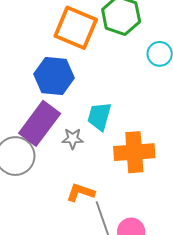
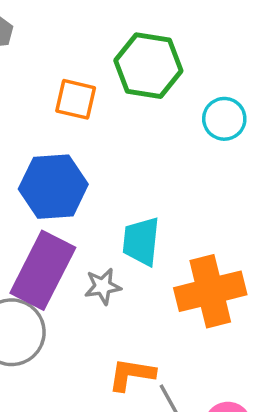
orange square: (76, 28) -> (76, 99), size x0.6

